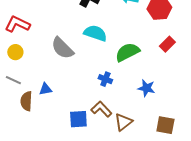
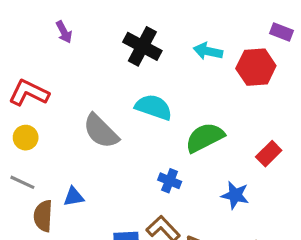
red rectangle: (167, 44) -> (269, 154), moved

